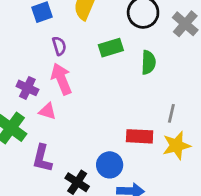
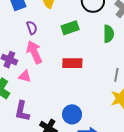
green semicircle: (148, 62) -> (109, 34), moved
red rectangle: (140, 136) -> (72, 63), moved

